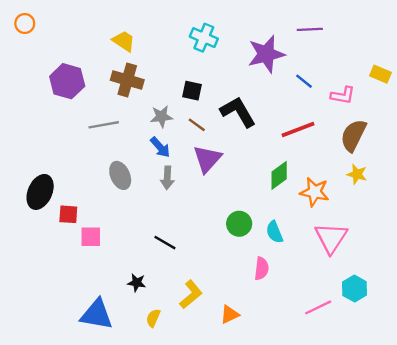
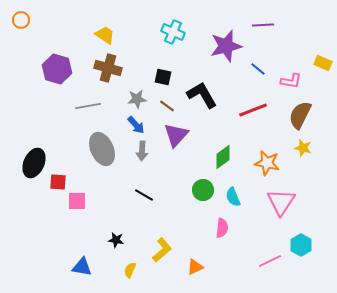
gray ellipse: (120, 175) -> (102, 149), size x1.4
green diamond: (279, 175) -> (223, 157), moved
black line: (165, 243) -> (144, 195), moved
blue triangle: (97, 314) -> (82, 267), size x0.7

